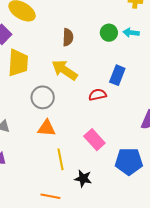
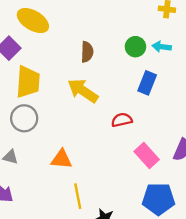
blue rectangle: (117, 75) -> (147, 83), moved
gray circle: (43, 97) -> (24, 118), moved
pink rectangle: (94, 140) -> (147, 156), moved

